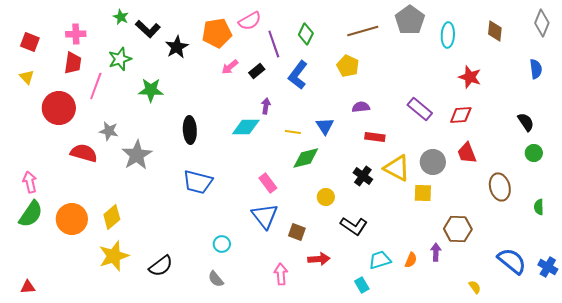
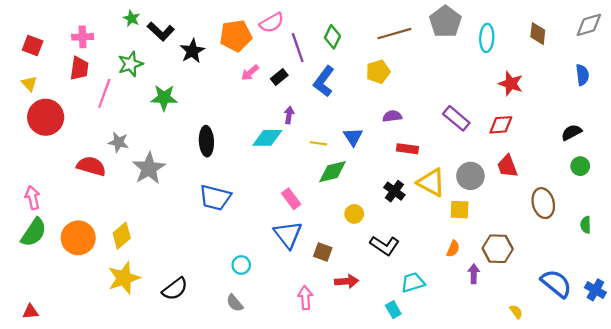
gray diamond: (542, 23) -> (589, 25), turned 52
yellow pentagon: (348, 66) -> (378, 72), turned 30
red circle: (59, 108) -> (46, 117), moved
black semicircle: (526, 122) -> (571, 132), turned -84
orange semicircle: (411, 260) -> (453, 249), moved

